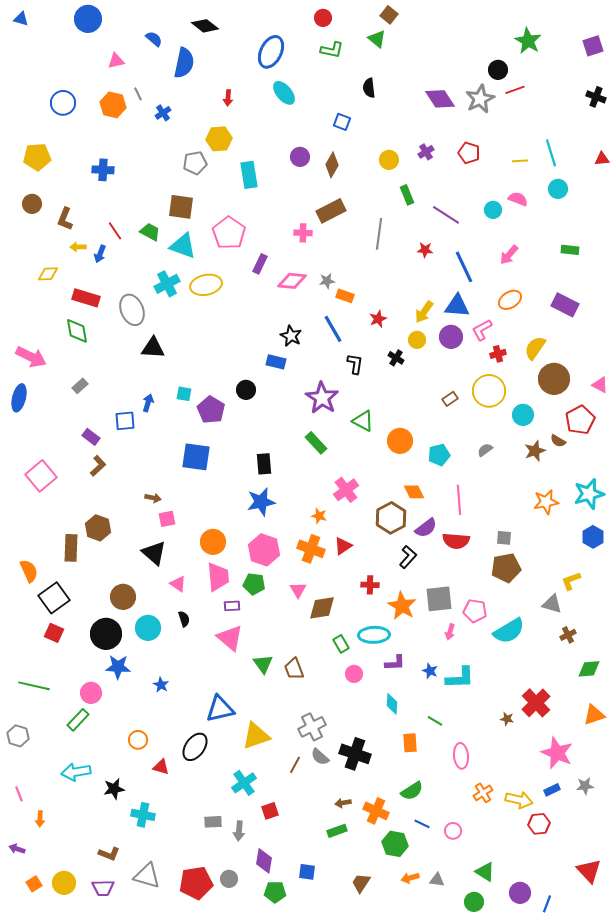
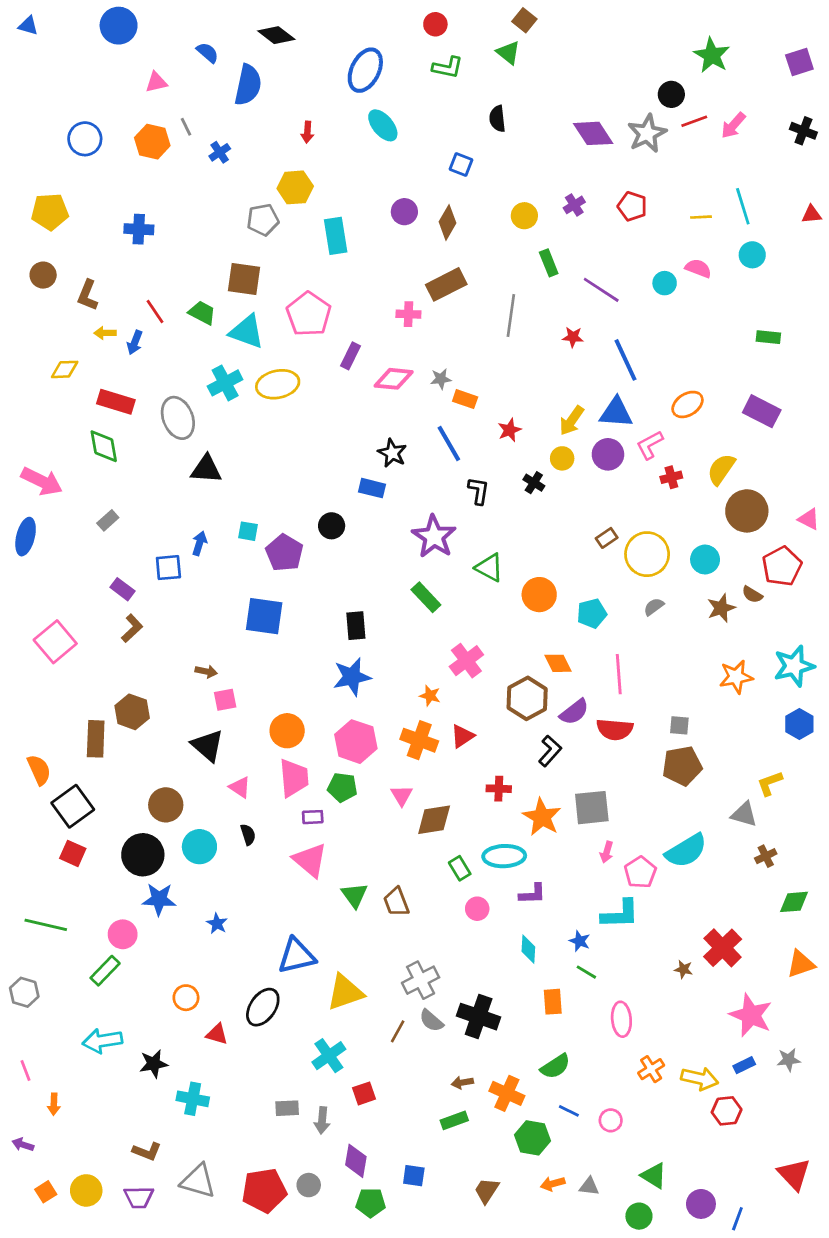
pink arrow: (509, 255) -> (733, 125), moved
yellow circle: (489, 391) -> (647, 554), moved
pink pentagon: (475, 611) -> (640, 872), moved, turned 30
blue star: (430, 671) -> (580, 941), moved

